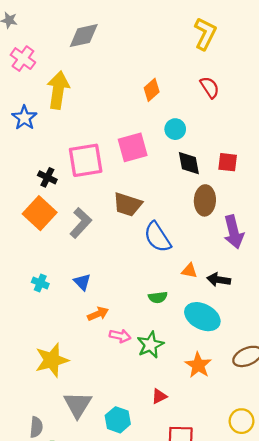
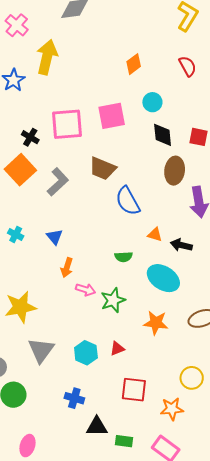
orange arrow: (98, 314) -> (67, 268), turned 126
orange star: (198, 365) -> (156, 323), turned -30
cyan hexagon: (118, 420) -> (86, 353), moved

